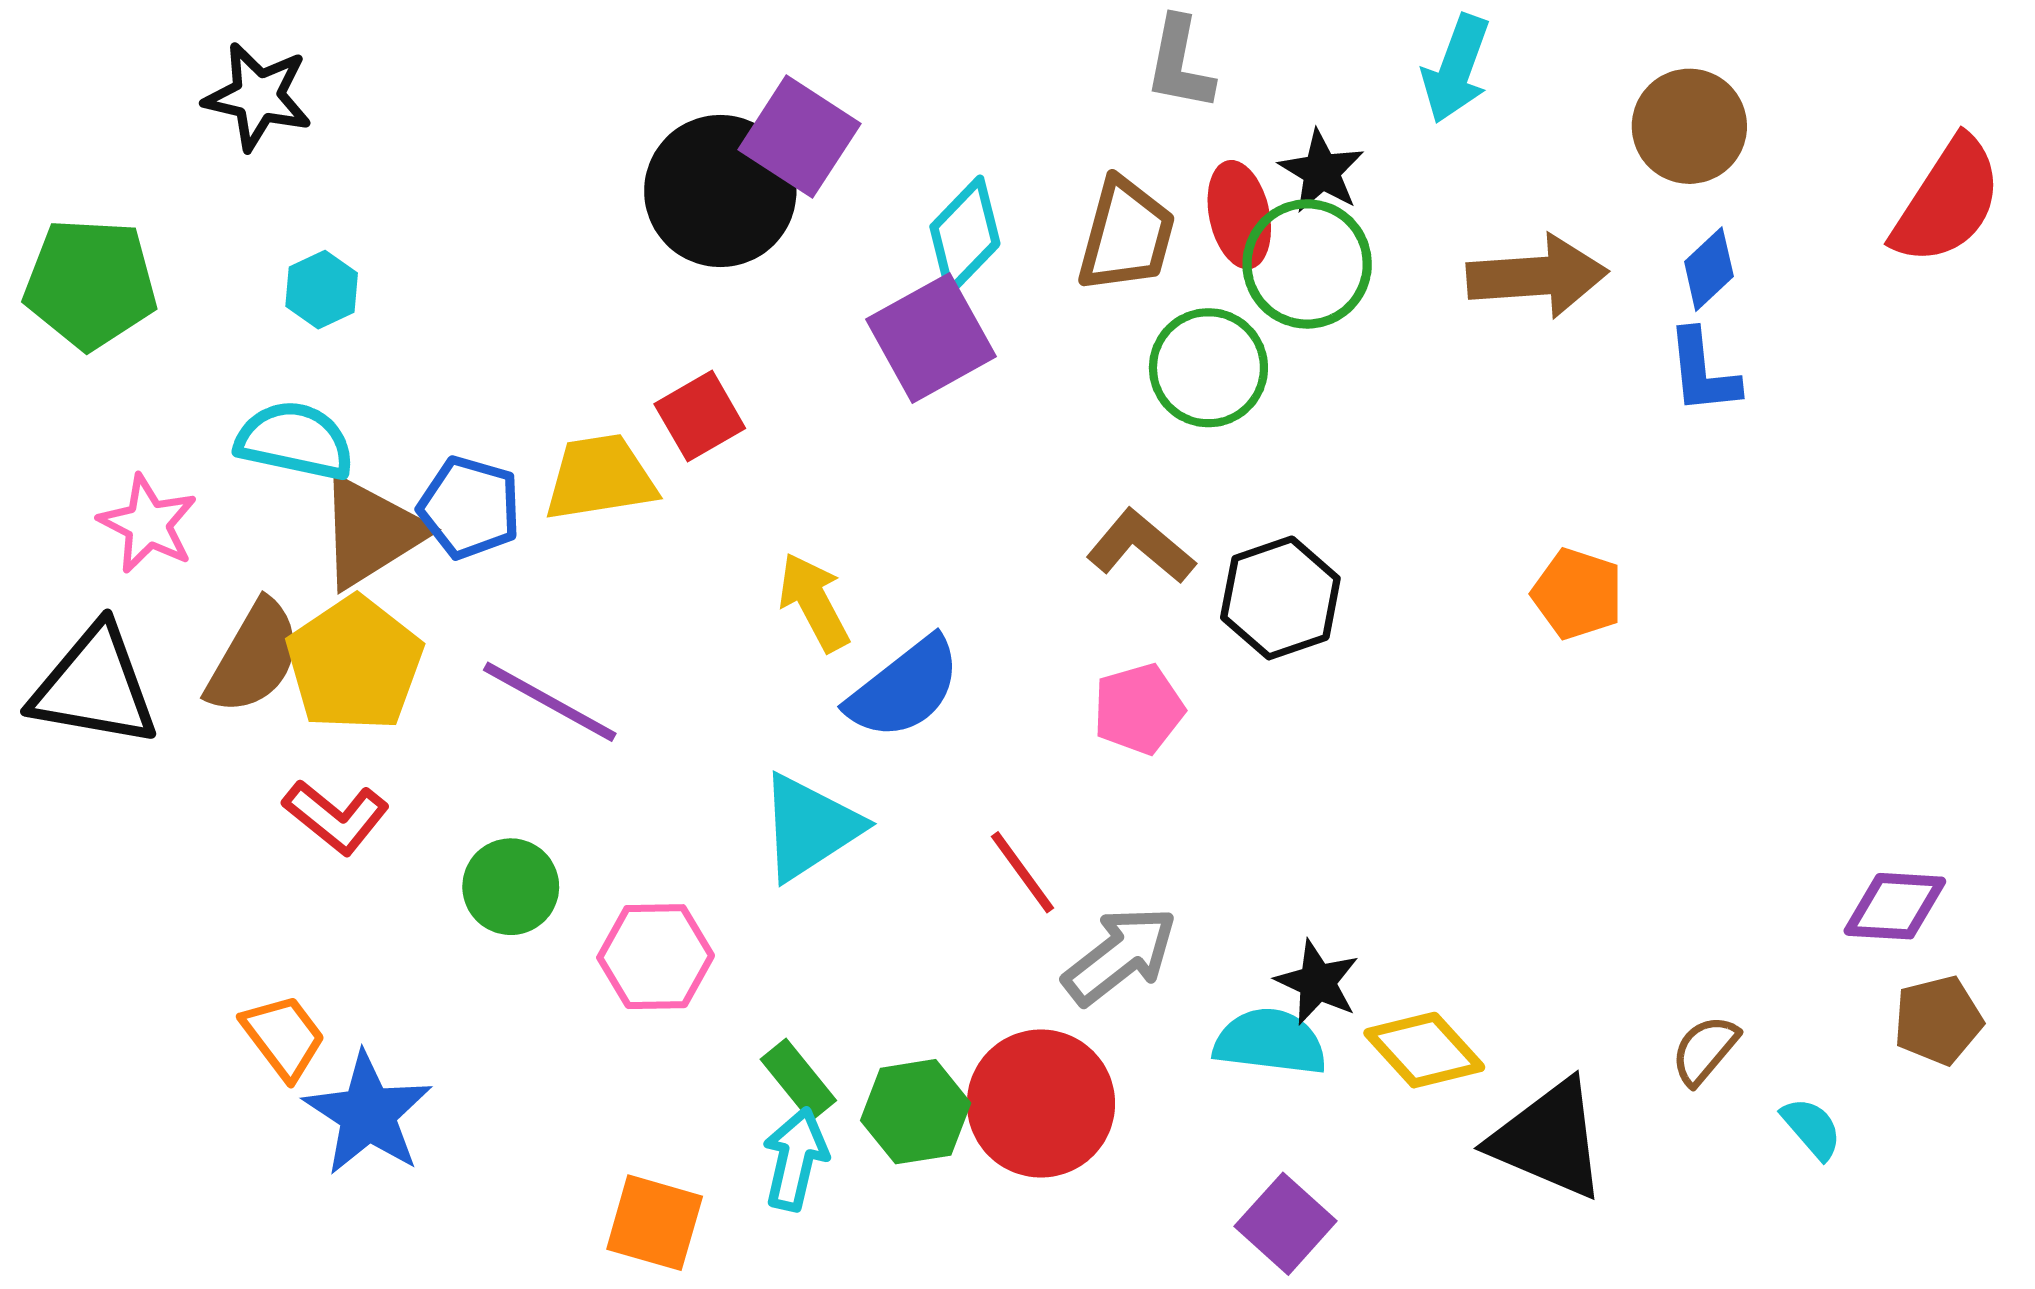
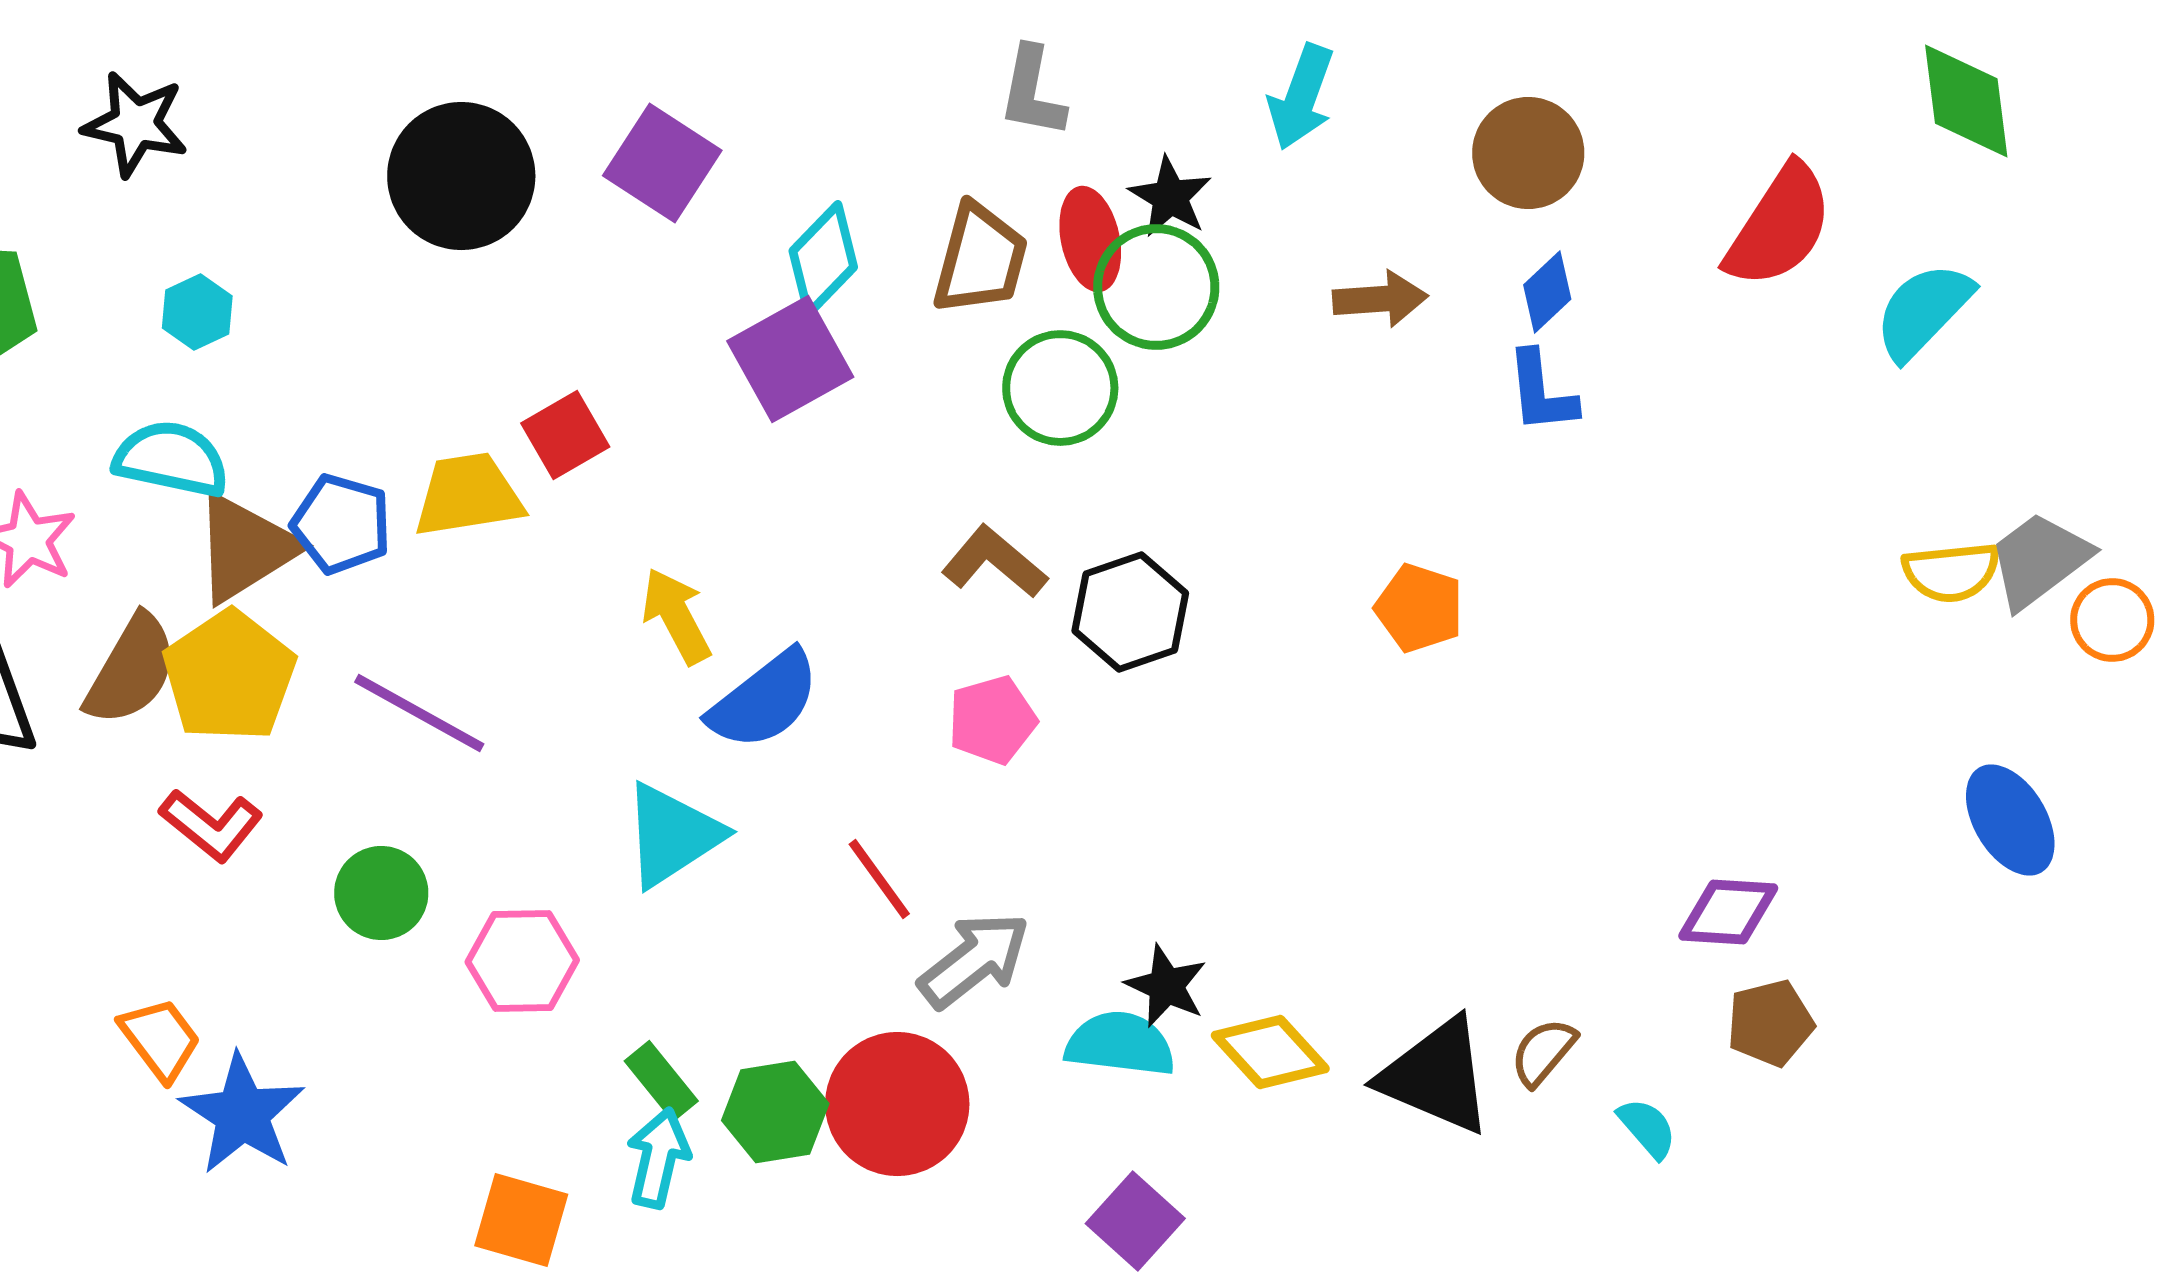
black circle: (720, 191) -> (461, 176), moved
brown arrow: (1537, 276) -> (1380, 299), size x0.7
black triangle: (1549, 1139) -> (1436, 1076), moved

